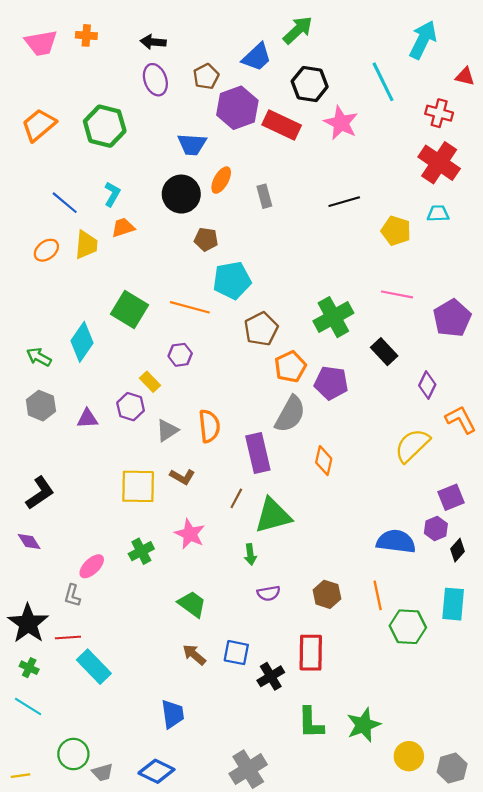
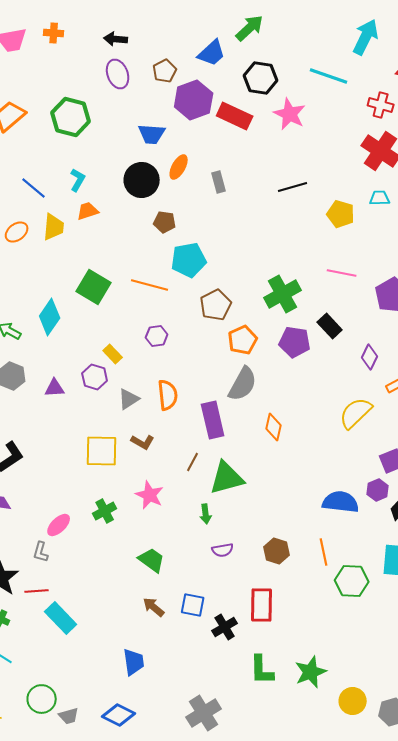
cyan line: (383, 82) -> (329, 76), turned -45
purple hexagon: (180, 355) -> (157, 336), moved
purple pentagon: (331, 383) -> (295, 342), moved

